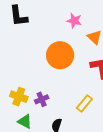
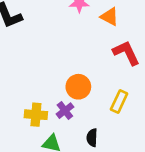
orange circle: (60, 55) -> (78, 87), moved, size x0.7

